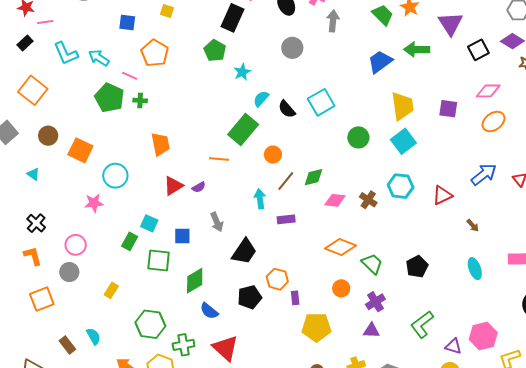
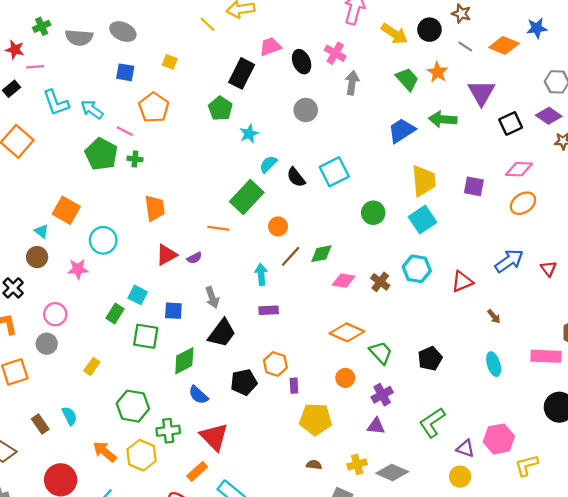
brown circle: (48, 136) -> (37, 257), moved
cyan triangle: (33, 174) -> (41, 231), moved
purple rectangle: (286, 219) -> (269, 310), moved
black trapezoid: (244, 251) -> (222, 333), moved

